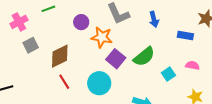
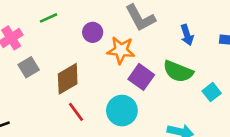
blue arrow: (154, 19) -> (187, 35), moved
green semicircle: (144, 57) -> (178, 71), turned 65

